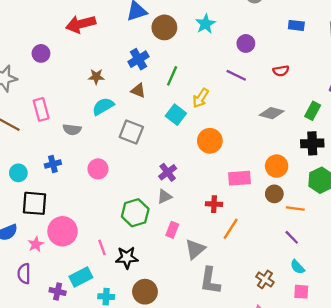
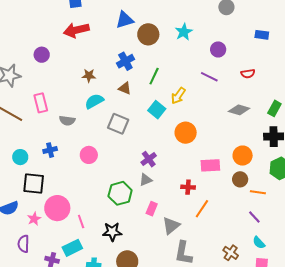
pink line: (102, 247) -> (81, 222), moved

